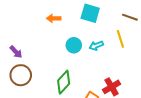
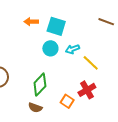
cyan square: (90, 13) -> (56, 26), moved
yellow line: (120, 39) -> (91, 63), moved, turned -30

